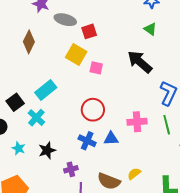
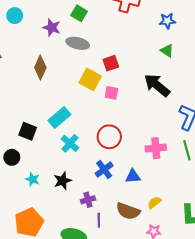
red square: (89, 31) -> (111, 63), moved
black square: (15, 102) -> (28, 131), turned -30
cyan cross: (36, 118) -> (70, 143), moved
blue triangle: (111, 138) -> (133, 176), moved
blue cross: (87, 141) -> (104, 169), turned 30

